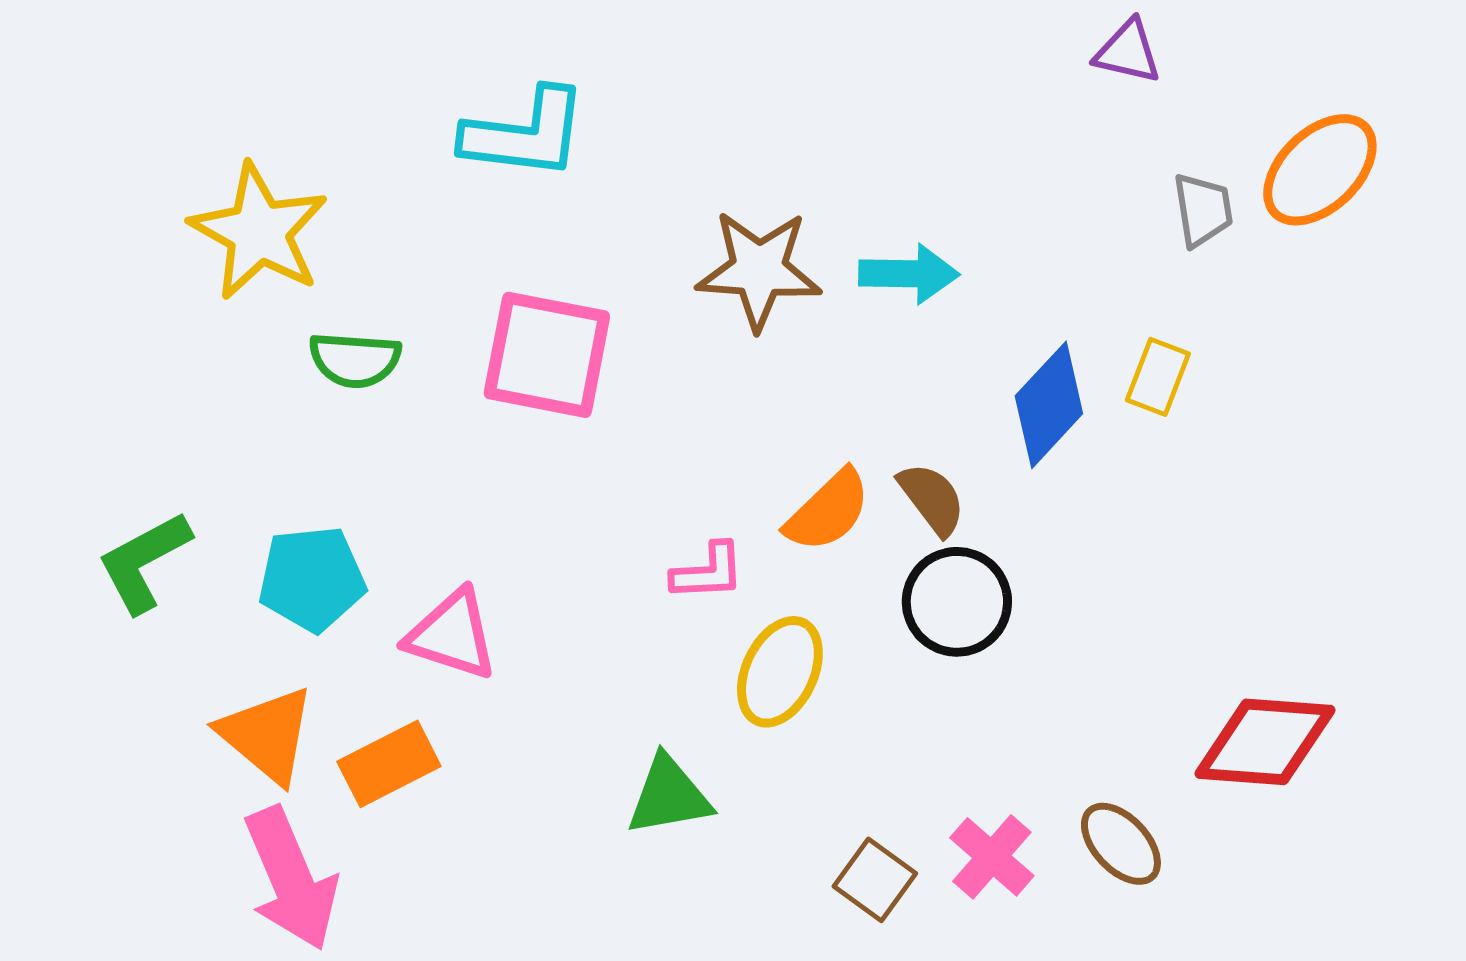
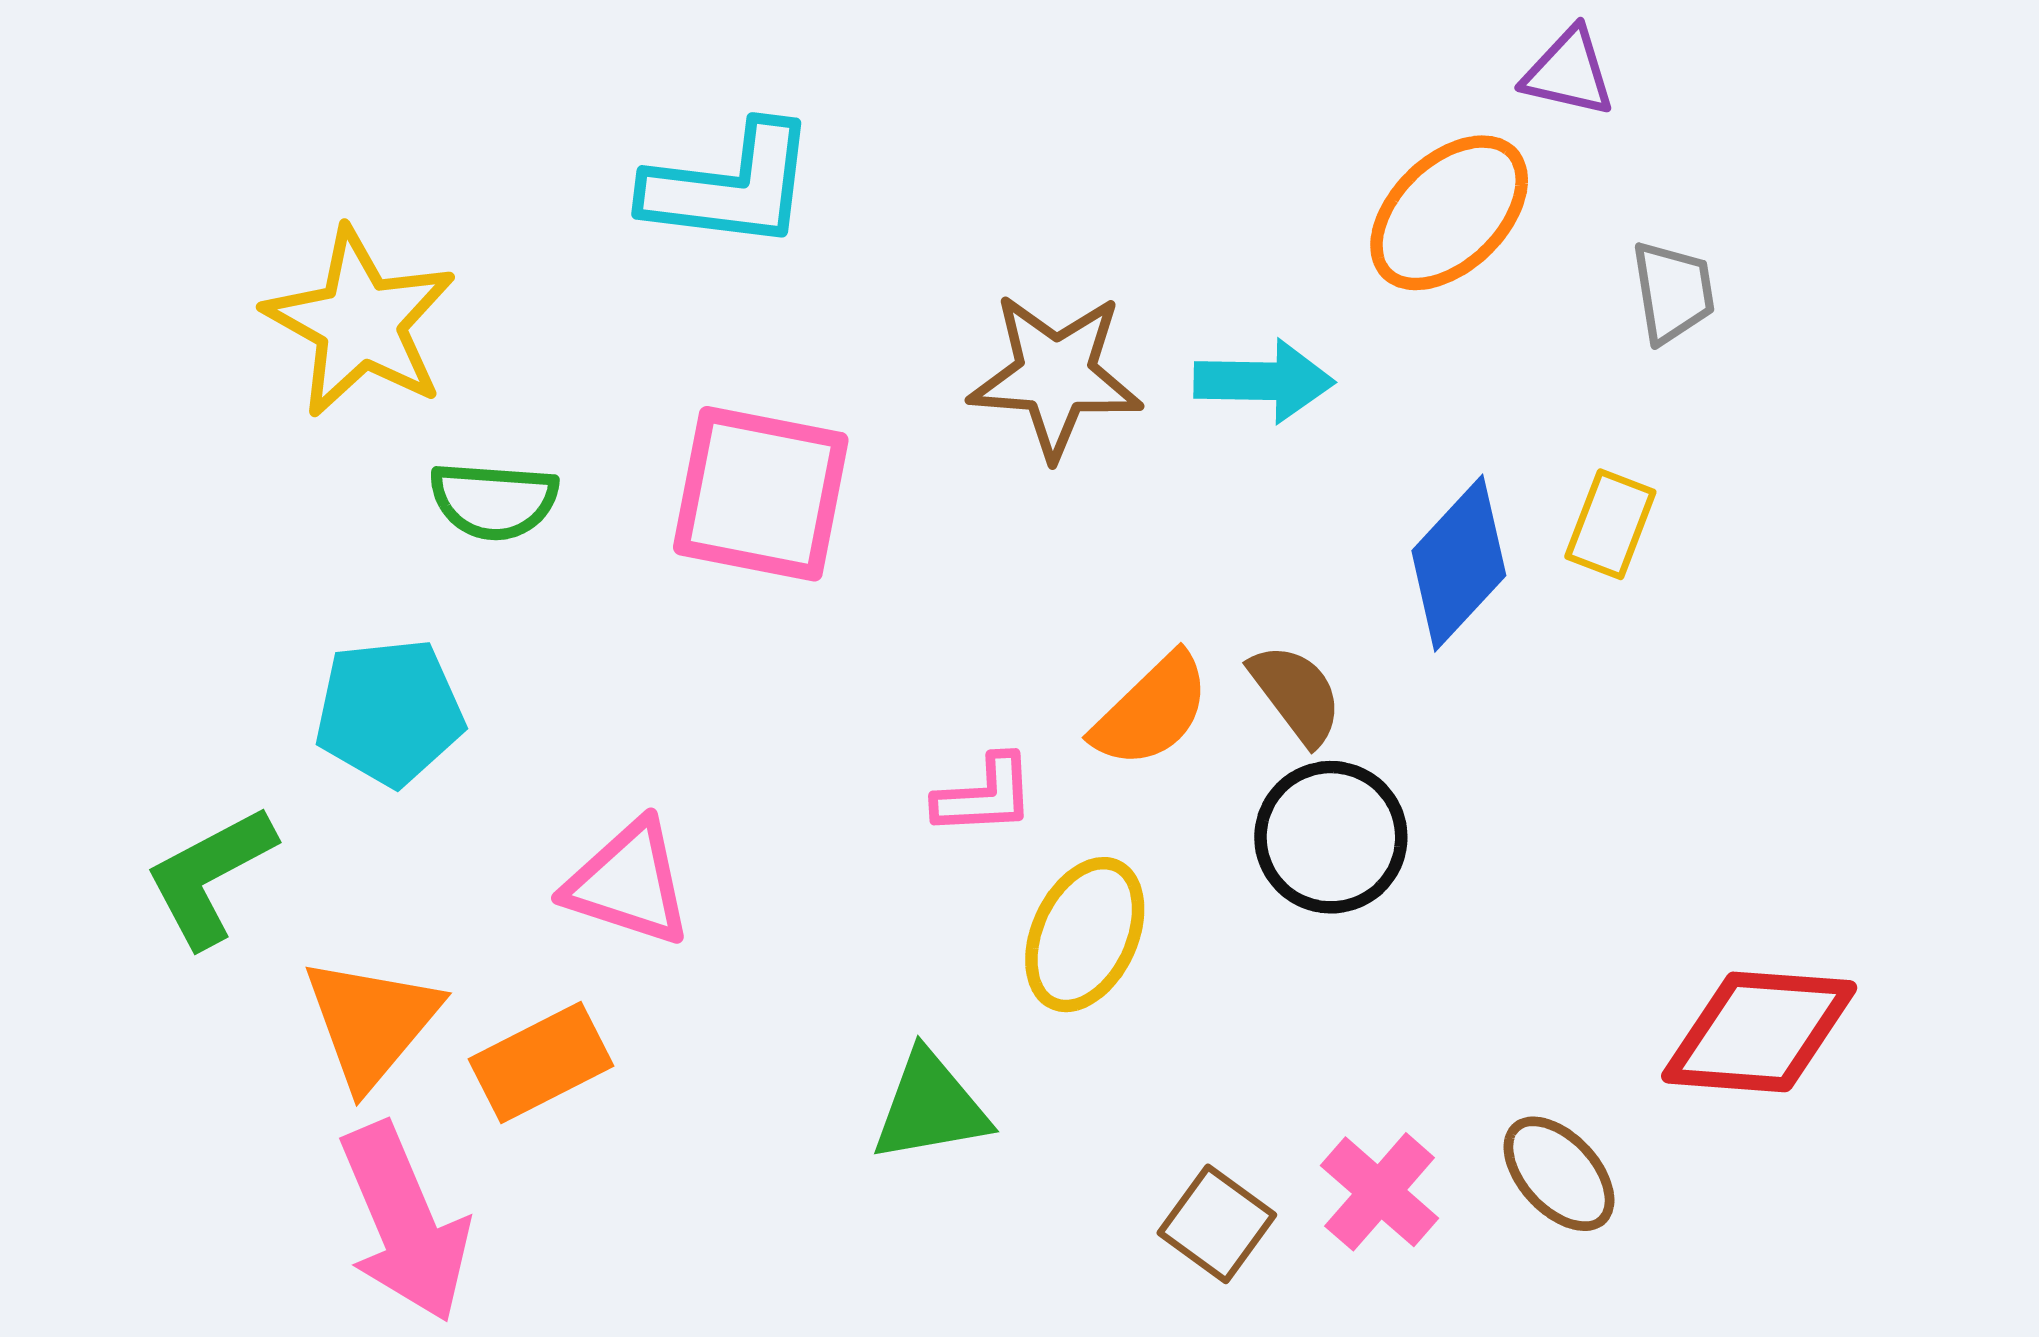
orange ellipse: (1320, 170) -> (1449, 213), moved
green L-shape: (144, 562) -> (210, 876), moved
cyan pentagon: (312, 579) -> (389, 712), moved
orange triangle: (267, 735) -> (371, 1022), turned 30

